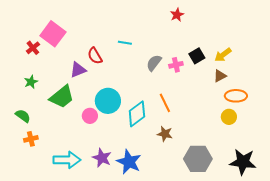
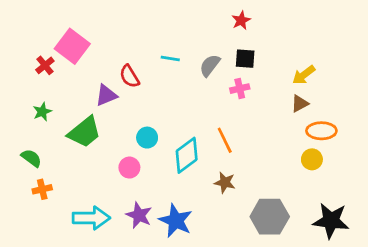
black square: (197, 56) -> (245, 59), moved, turned 35
gray semicircle: (154, 63) -> (210, 65), moved
cyan circle: (108, 101) -> (147, 138), size x0.6
pink circle: (90, 116) -> (129, 168), moved

